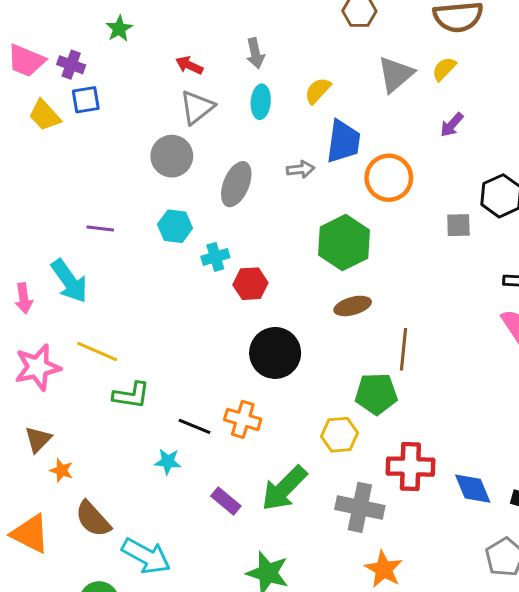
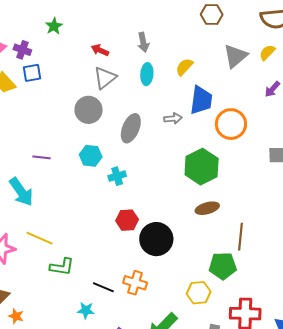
red hexagon: (250, 284) -> (127, 220), moved

